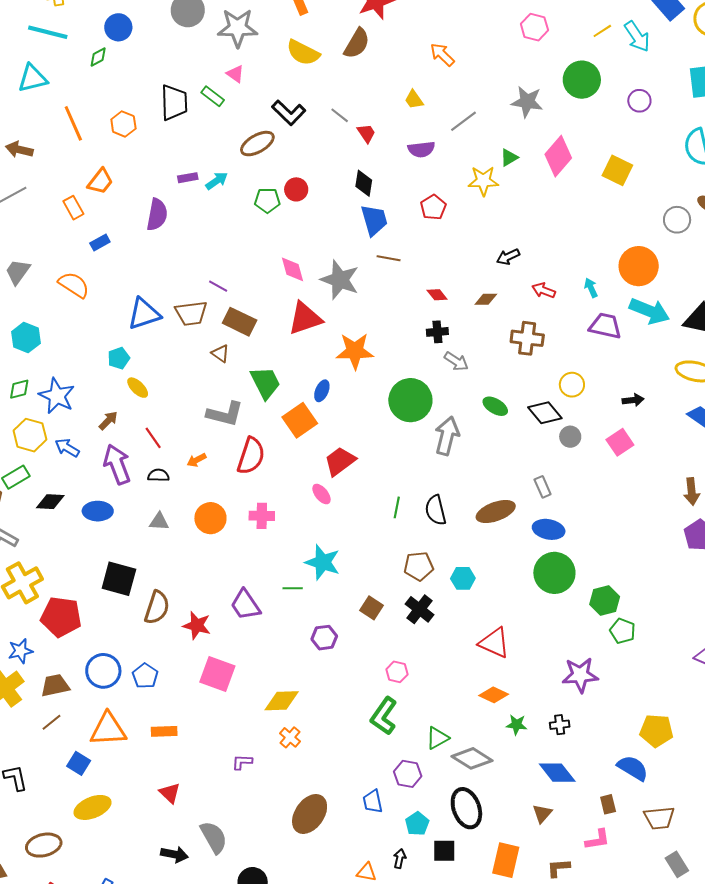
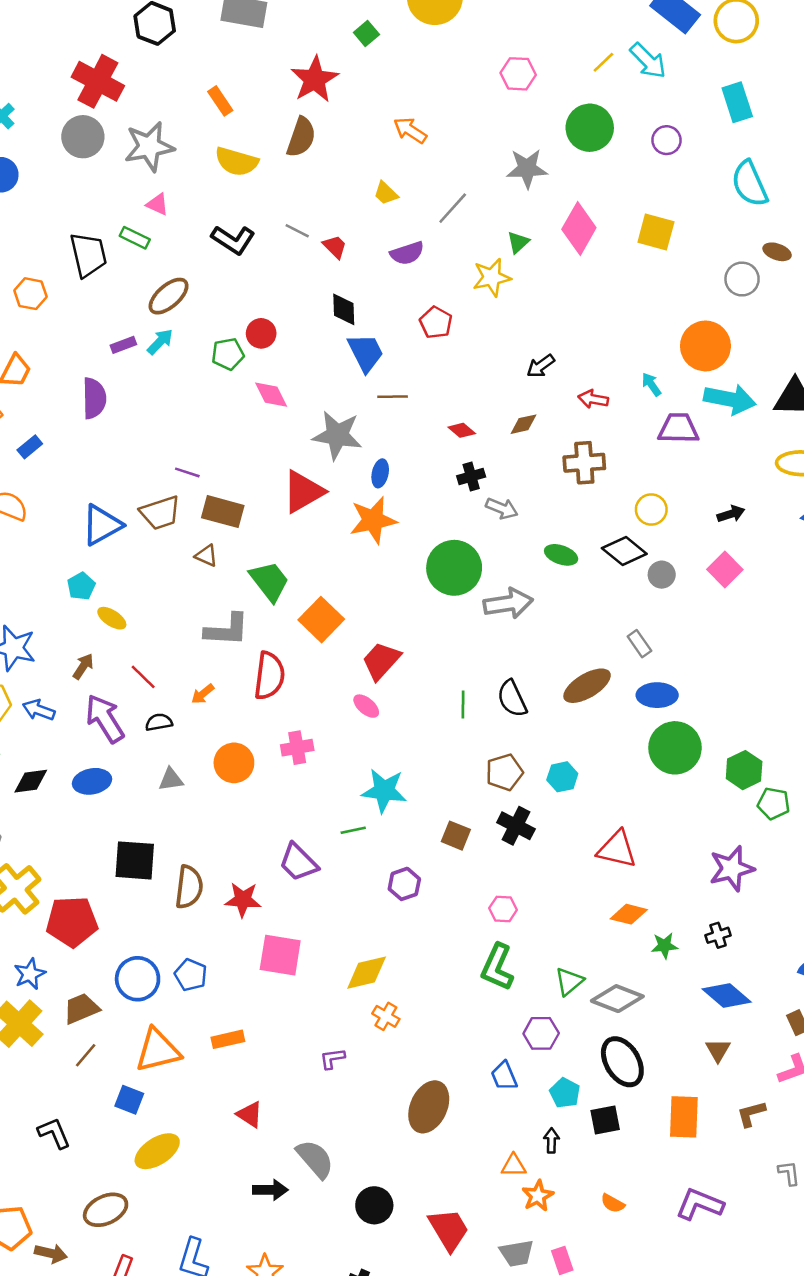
brown ellipse: (257, 144) -> (169, 296), moved
pink diamond: (292, 269) -> (271, 395), moved
blue ellipse: (322, 391) -> (380, 473), moved
gray arrow: (447, 436) -> (508, 603), turned 78

